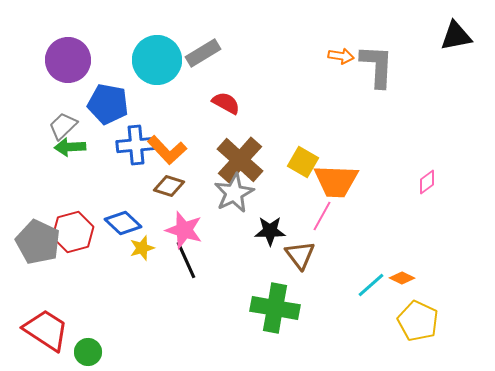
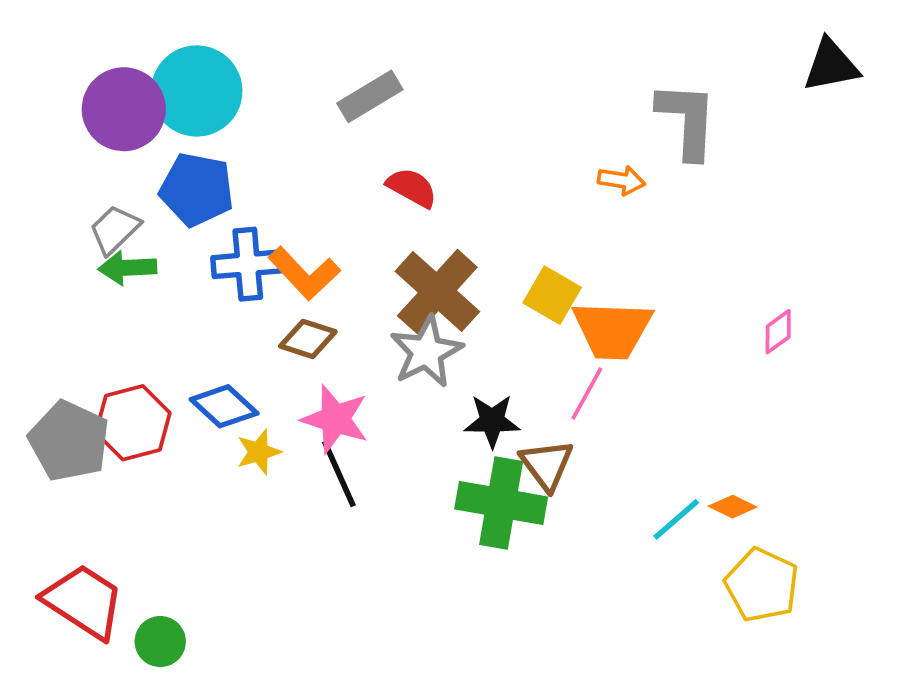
orange arrow: (341, 56) -> (621, 180), moved
cyan circle: (157, 60) -> (197, 91), moved
green cross: (275, 308) -> (501, 503), moved

